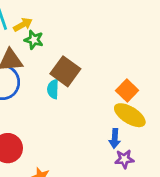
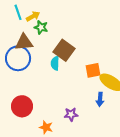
orange square: (127, 91) -> (93, 70), moved, turned 35
purple star: (124, 159) -> (71, 114), moved

